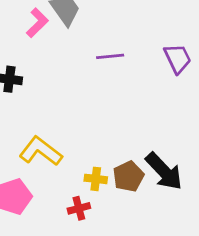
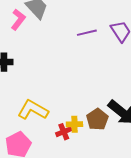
purple line: (110, 56) -> (87, 33), moved
red cross: (79, 208) -> (64, 132), moved

